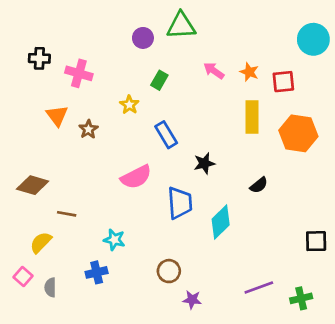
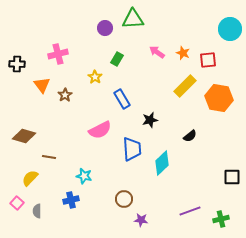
black cross: (39, 58) -> (17, 64), moved
pink cross: (79, 73) -> (58, 54), turned -30
yellow rectangle: (252, 117) -> (185, 86), turned 45

